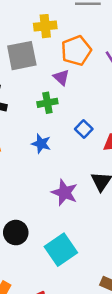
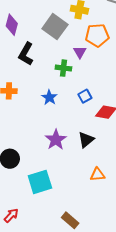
gray square: (22, 56) -> (55, 27), turned 30

